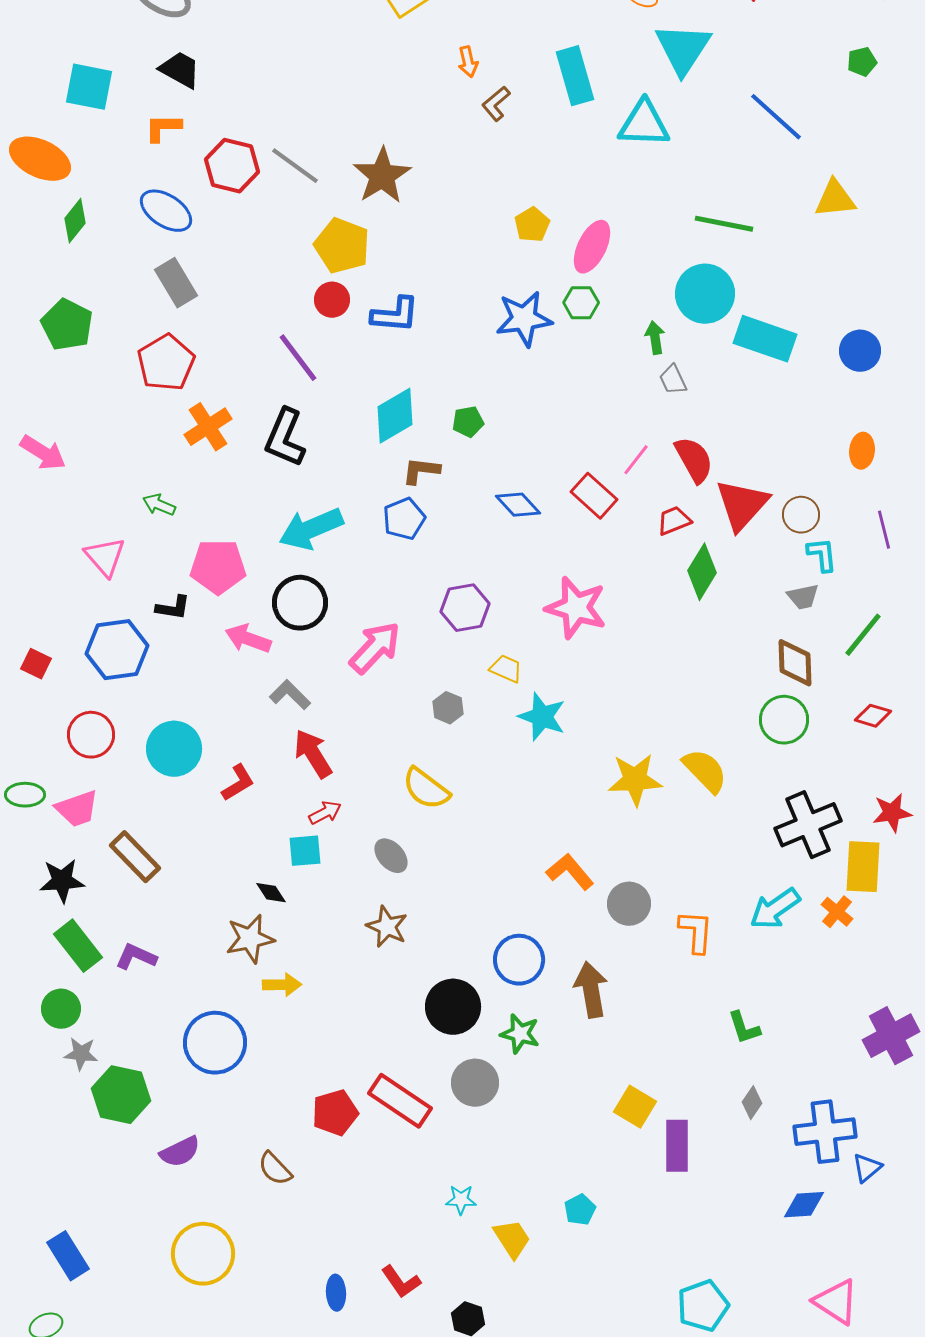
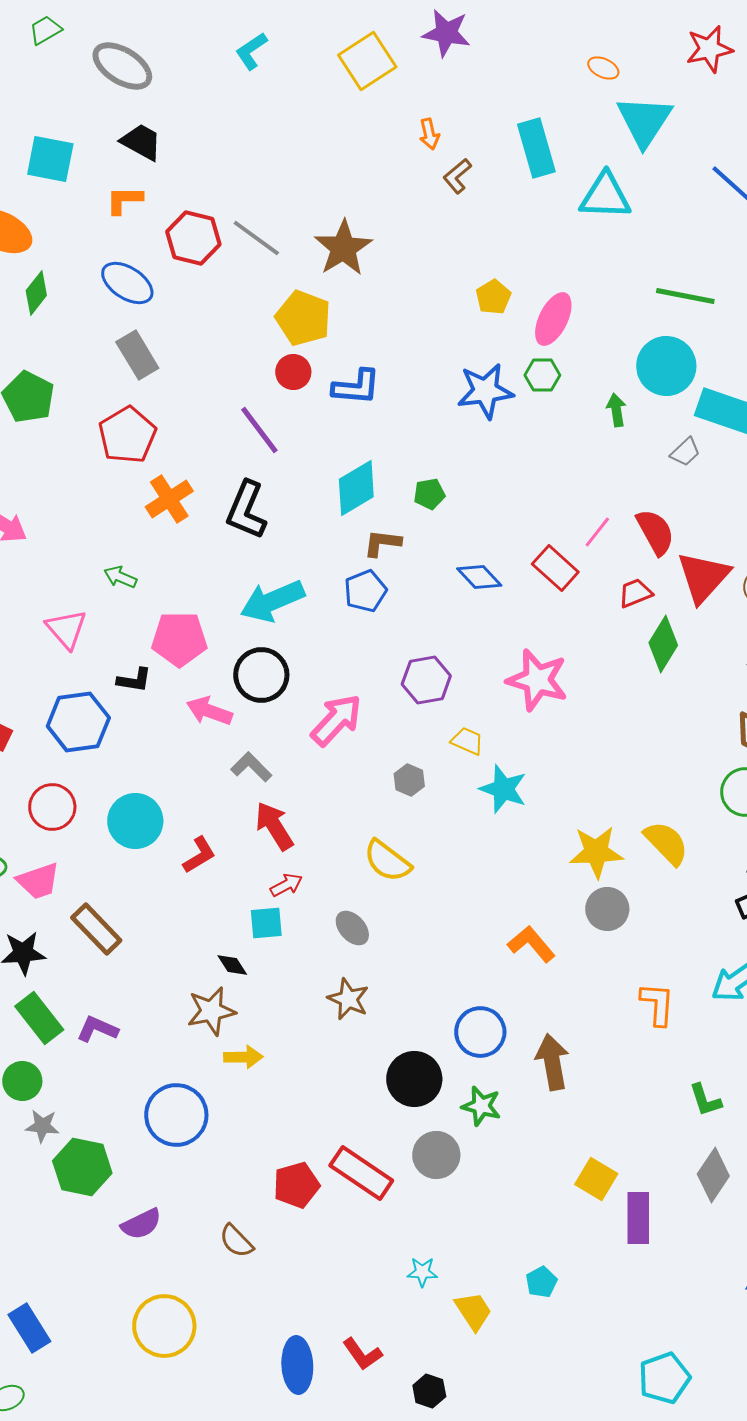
gray trapezoid: (673, 380) -> (685, 452), moved, turned -108
gray circle: (629, 904) -> (607, 909), moved
gray diamond: (752, 1103) -> (713, 1175), size x1.6
blue ellipse: (336, 1293) -> (297, 1365), size x1.6

